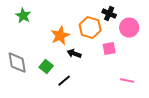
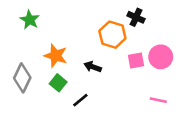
pink circle: (129, 28) -> (161, 57), moved
orange star: (60, 36) -> (56, 56), moved, turned -30
gray diamond: (17, 63) -> (22, 78), turned 35

